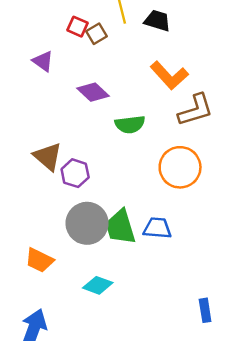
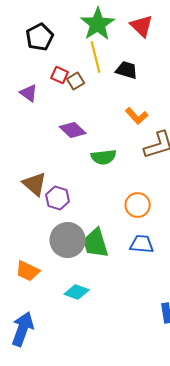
purple triangle: (43, 61) -> (29, 93), moved
orange L-shape: (169, 75) -> (137, 116), size x0.7
orange circle: (180, 167) -> (138, 205), moved, size x0.7
blue trapezoid: (157, 228) -> (142, 244), moved

